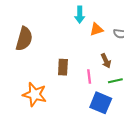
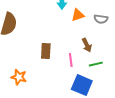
orange star: (35, 94) -> (19, 77), size x0.7

